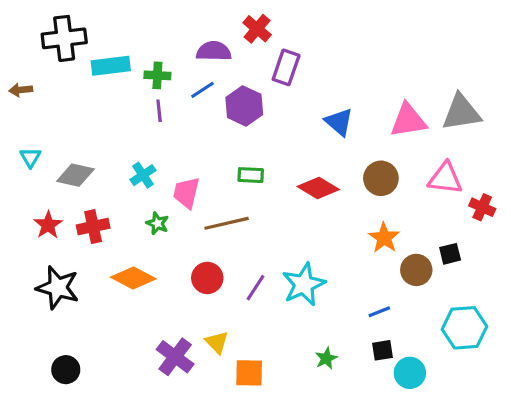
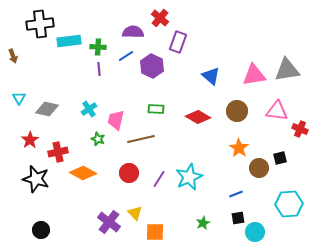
brown arrow: (21, 90) -> (13, 56), turned -104
red cross: (93, 227) -> (58, 152), moved

